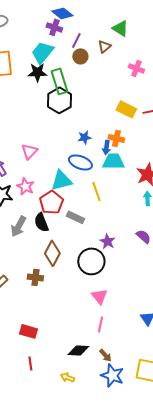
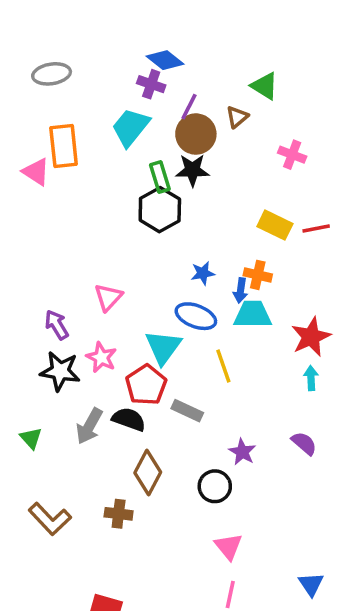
brown circle: (80, 56) -> (196, 134), size x1.5
black star: (37, 72) -> (192, 170), moved
green rectangle: (59, 81) -> (160, 177), size x0.7
cyan triangle: (61, 180) -> (163, 347), turned -40
black semicircle: (41, 222) -> (129, 419), turned 132
black circle: (91, 261) -> (215, 486), size x0.7

